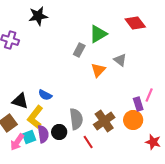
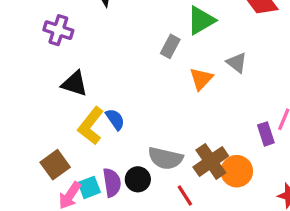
blue semicircle: (45, 95) -> (115, 119), turned -152
black triangle: (20, 101) -> (75, 84), moved
yellow L-shape: (35, 117) -> (91, 126), moved
gray semicircle: (76, 119) -> (165, 158), turned 110
orange circle: (133, 120) -> (237, 171), moved

